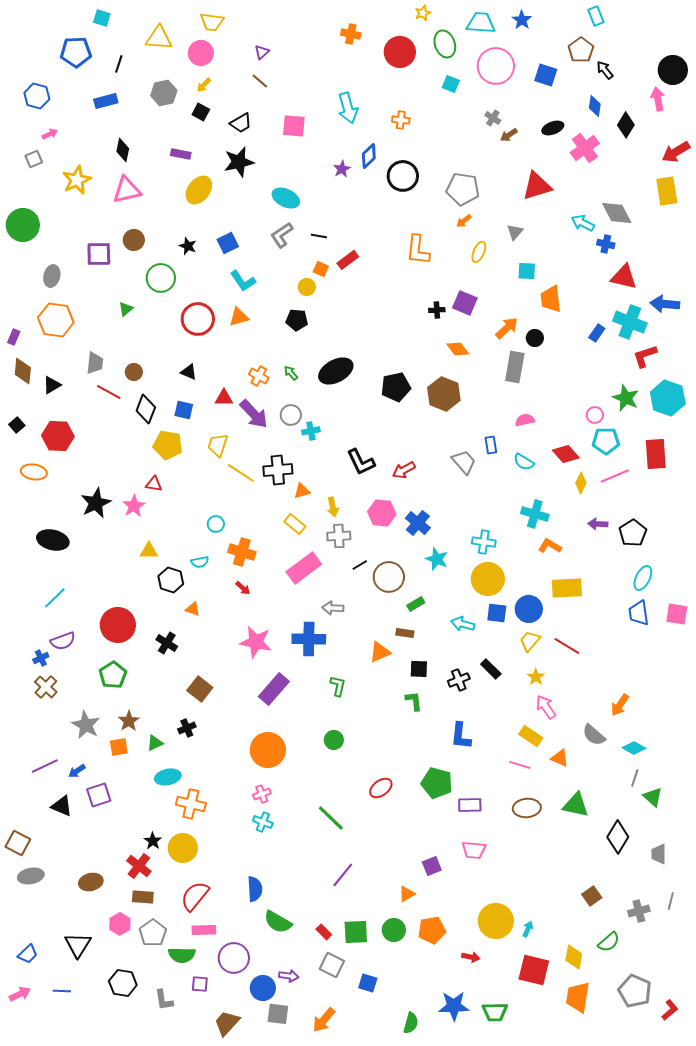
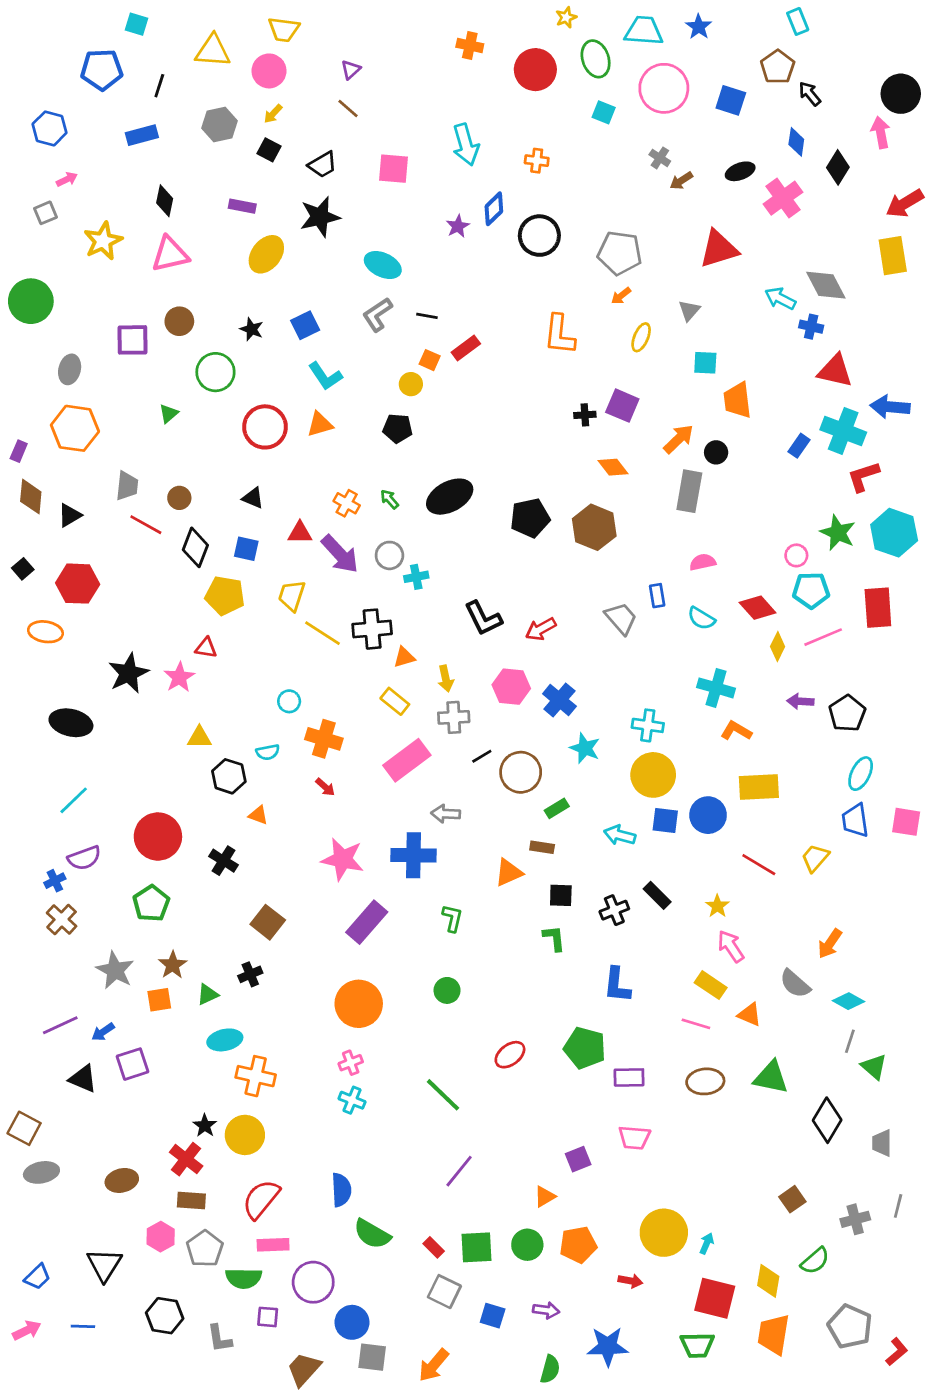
yellow trapezoid: (530, 641) -> (815, 858), moved
purple arrow: (289, 976) -> (546, 1310), moved
green trapezoid: (495, 1012) -> (697, 1345), moved

